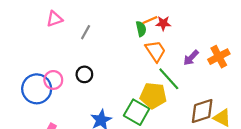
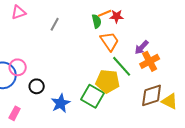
gray line: (86, 32) -> (55, 24), moved
orange cross: (219, 57) -> (150, 61), moved
black circle: (84, 74) -> (37, 86), moved

